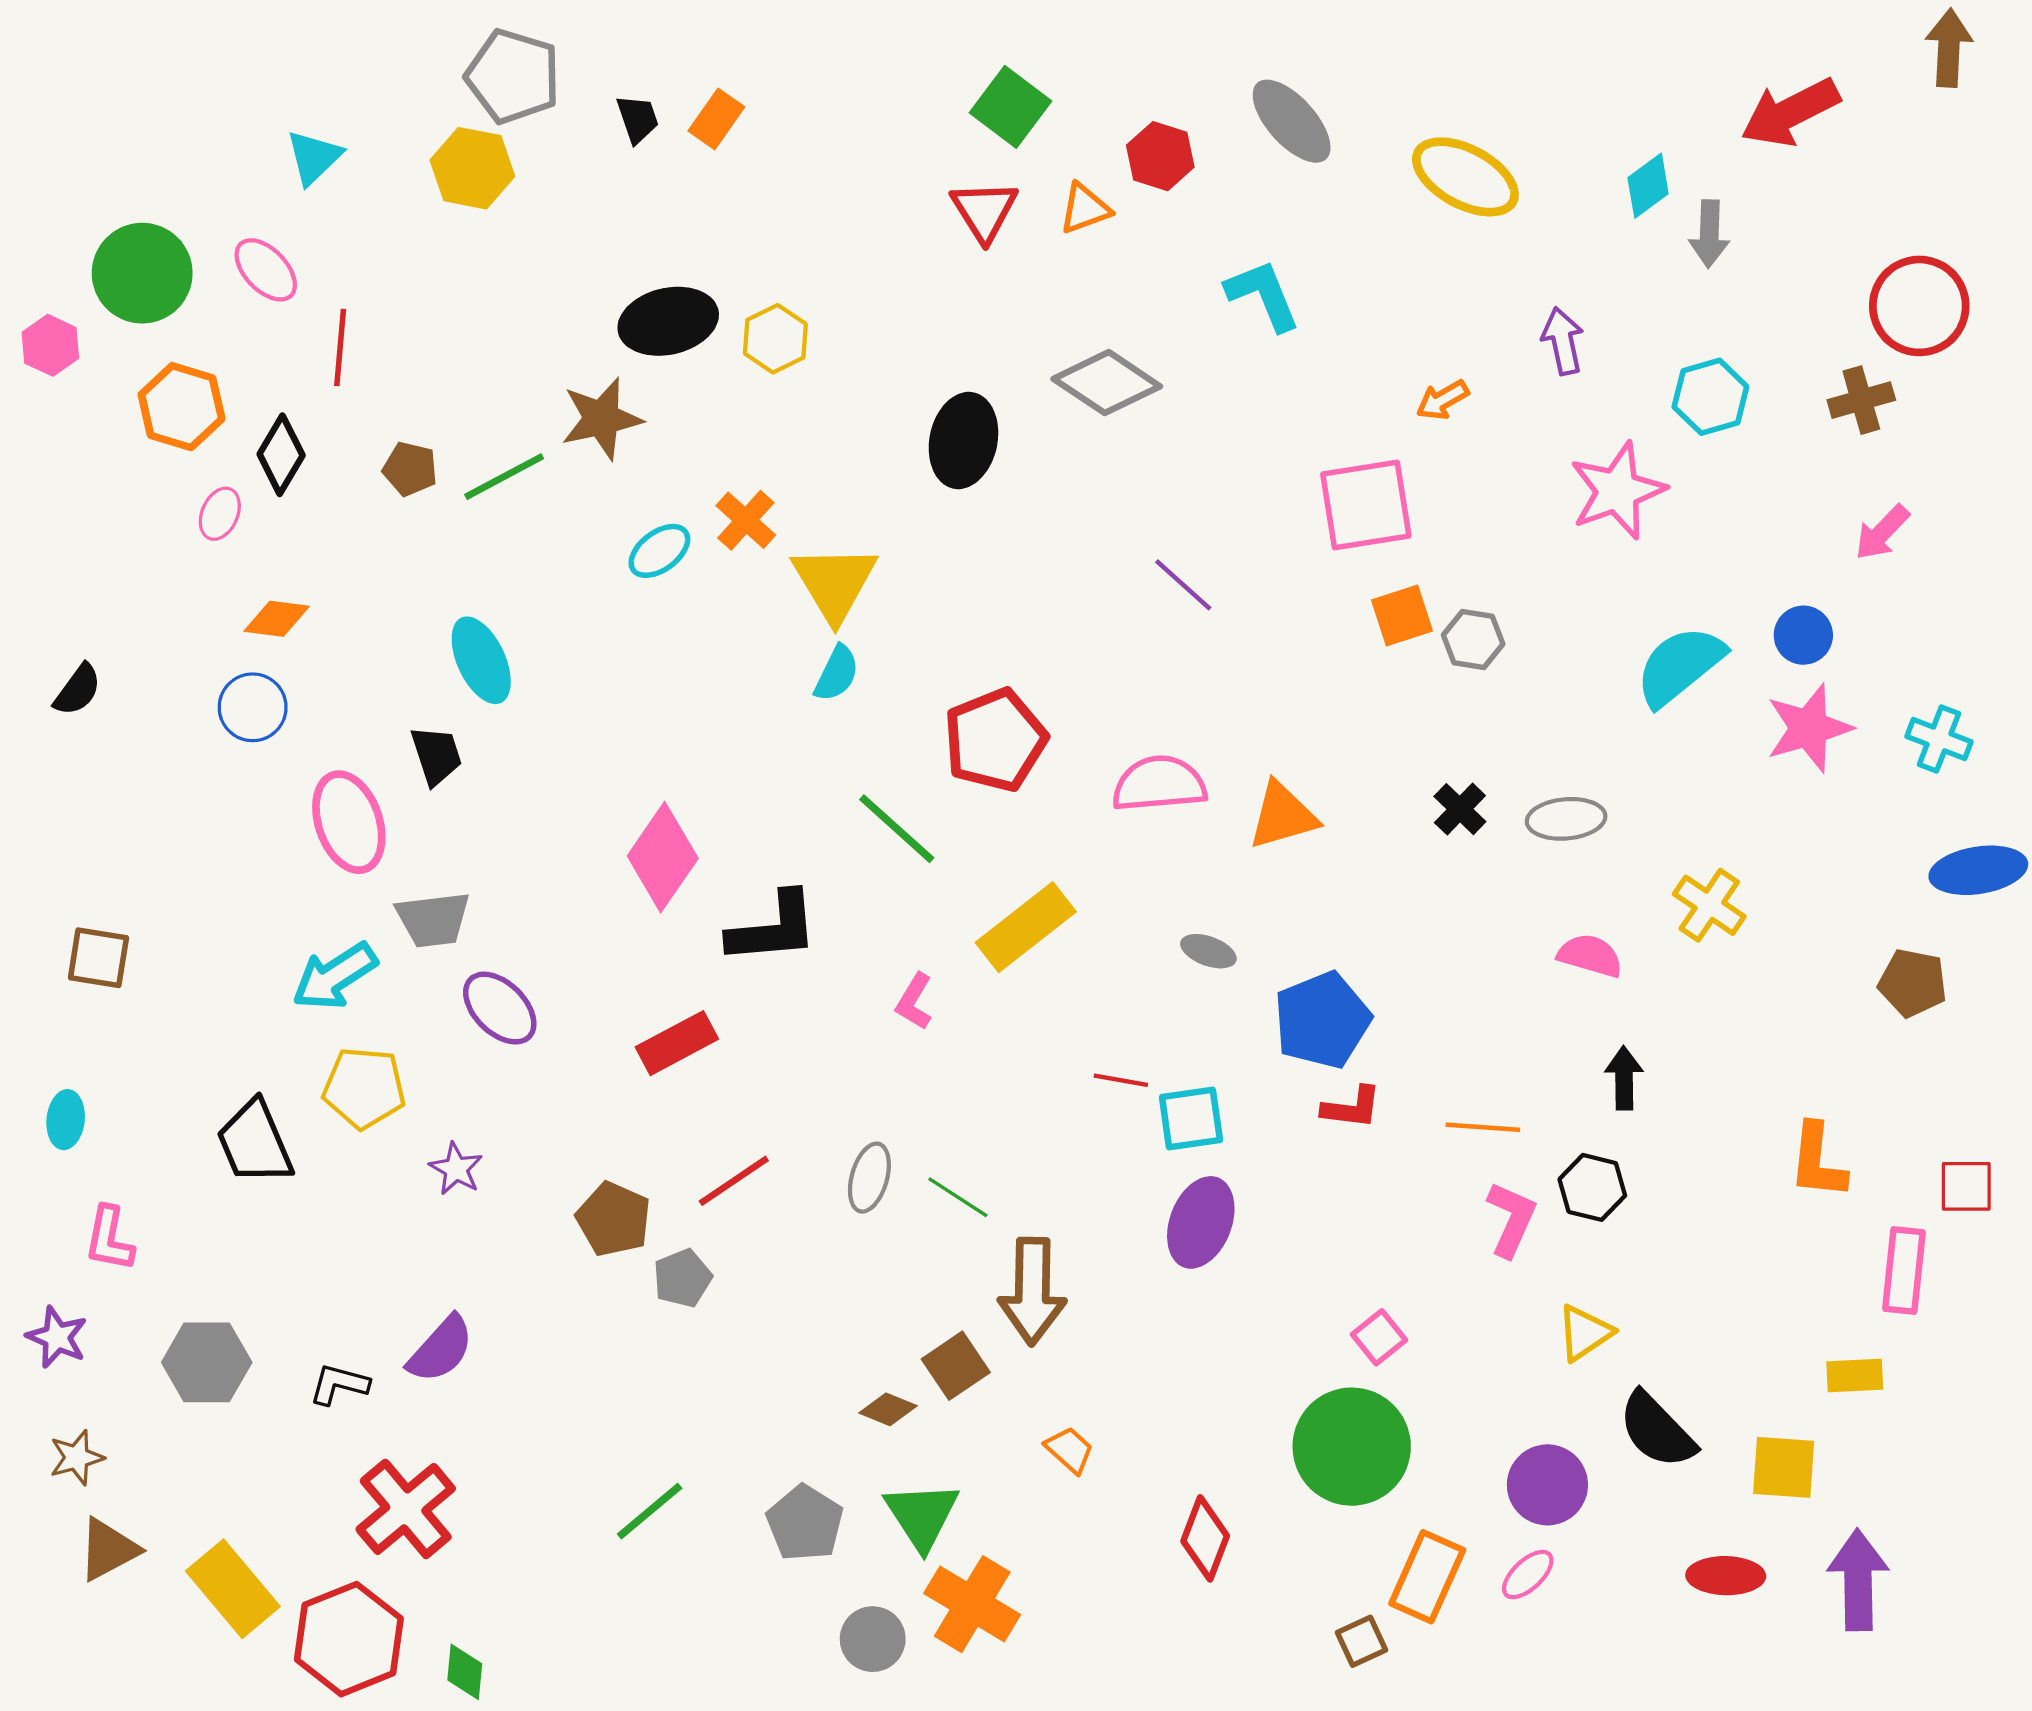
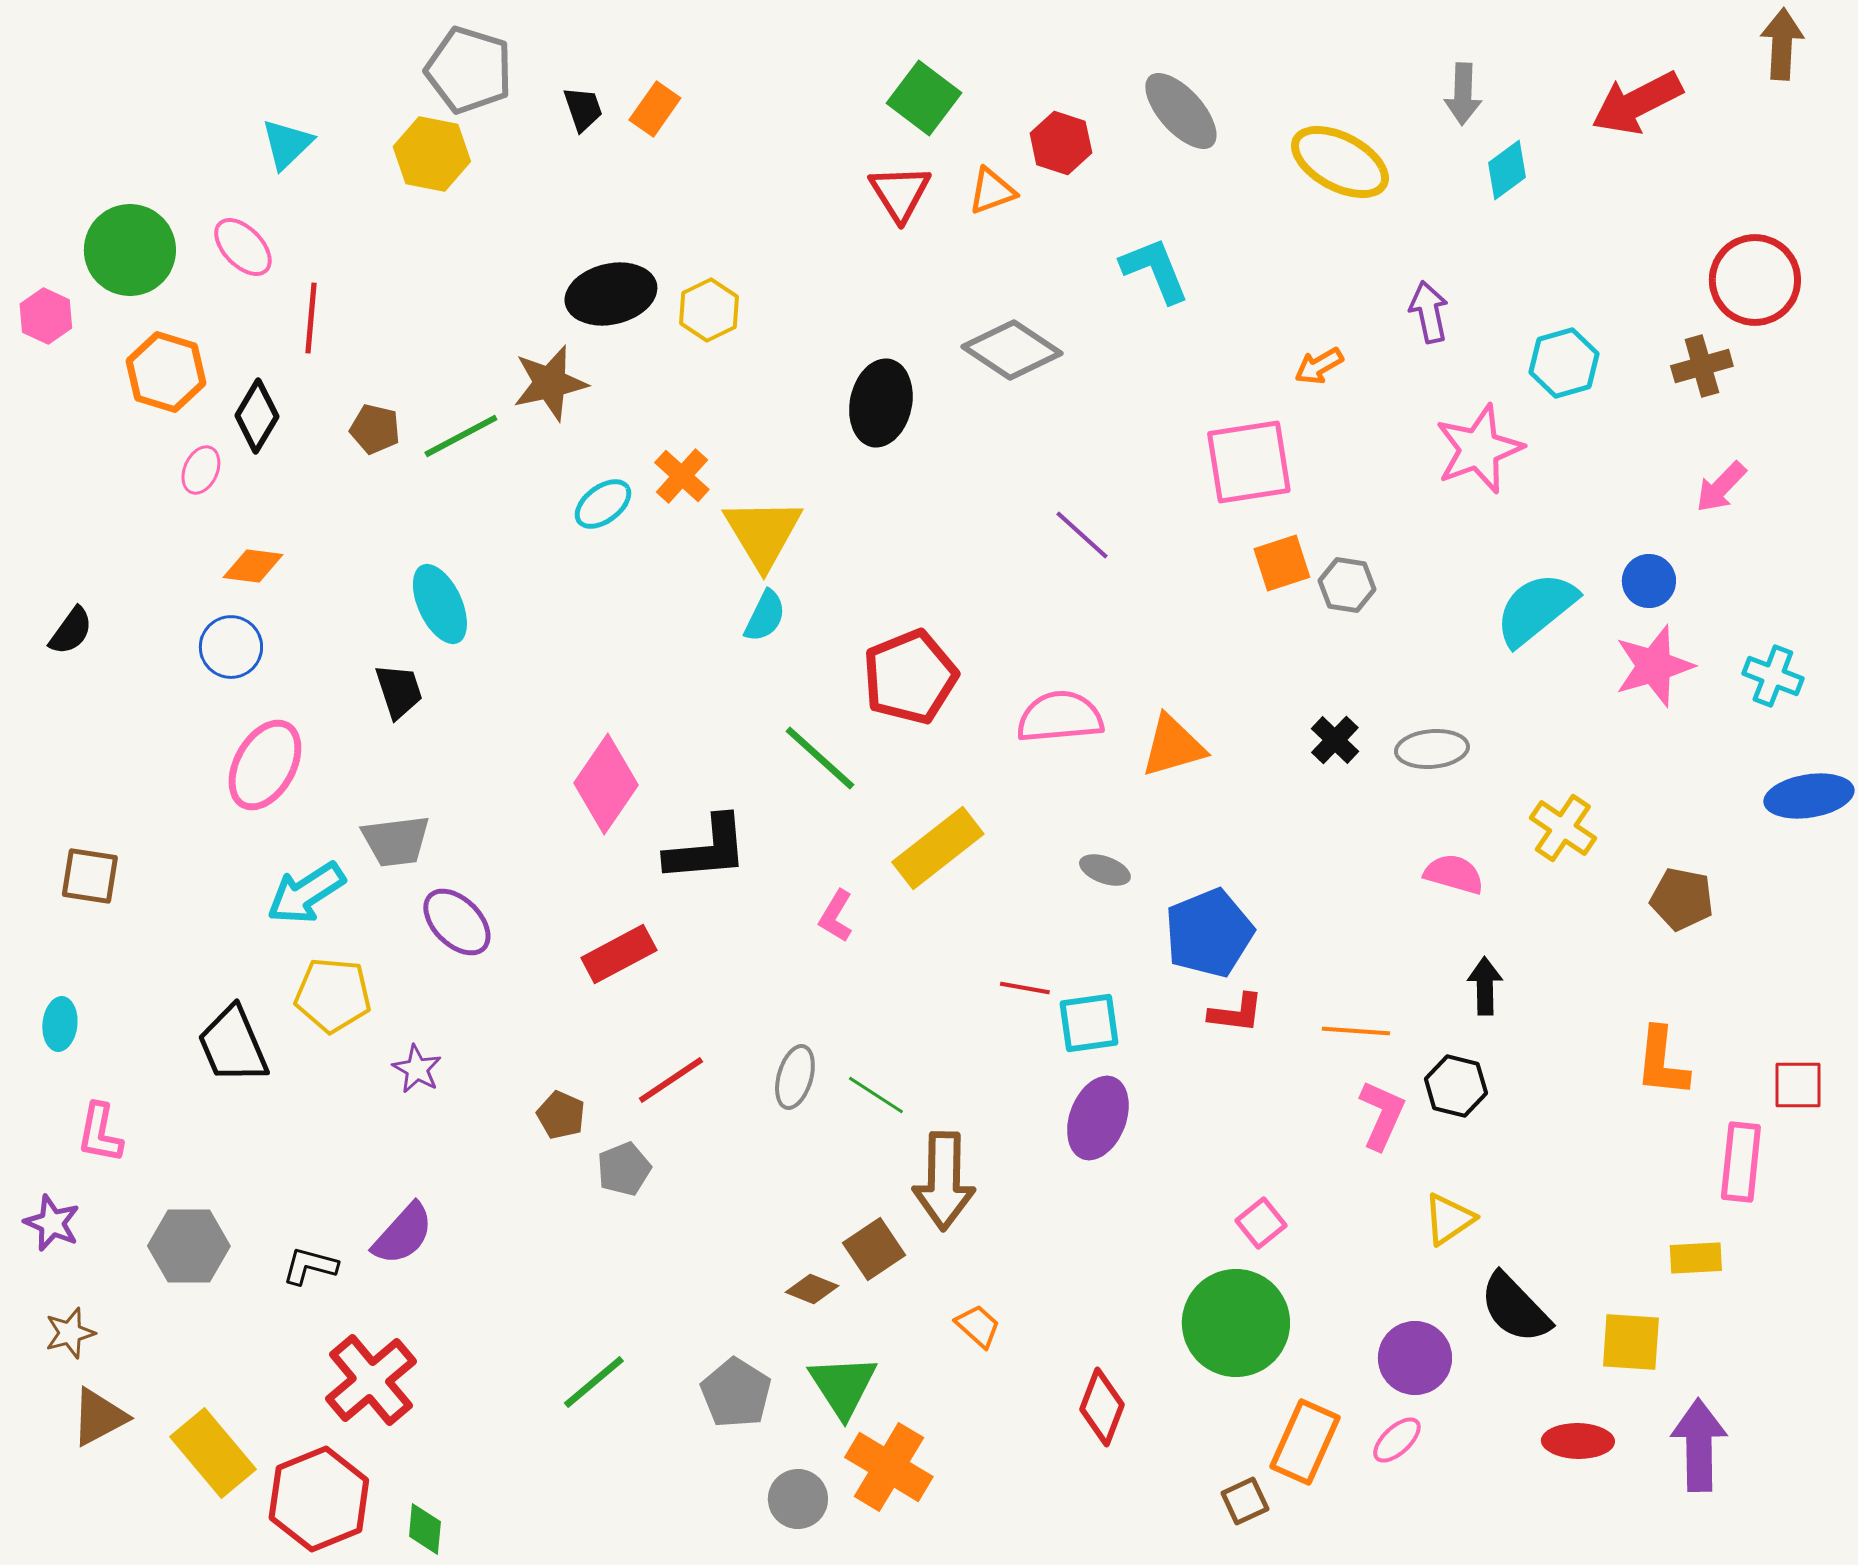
gray arrow: (1709, 234) -> (1463, 94), moved
pink ellipse: (349, 822) -> (265, 765), moved, turned 48
brown pentagon: (1913, 983) -> (1682, 899), moved
brown pentagon: (614, 1219) -> (561, 1115), size x0.7

